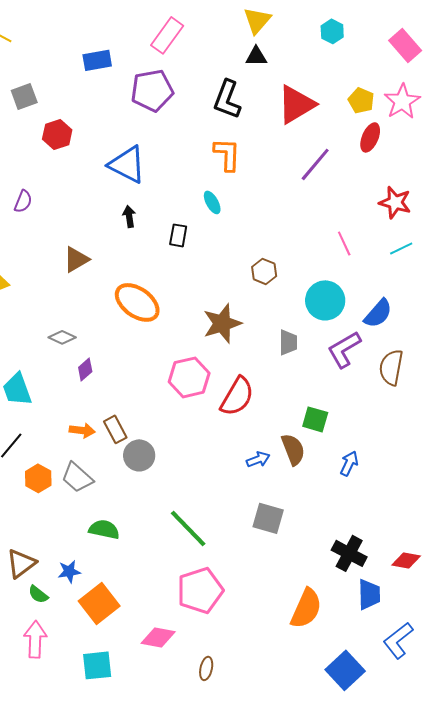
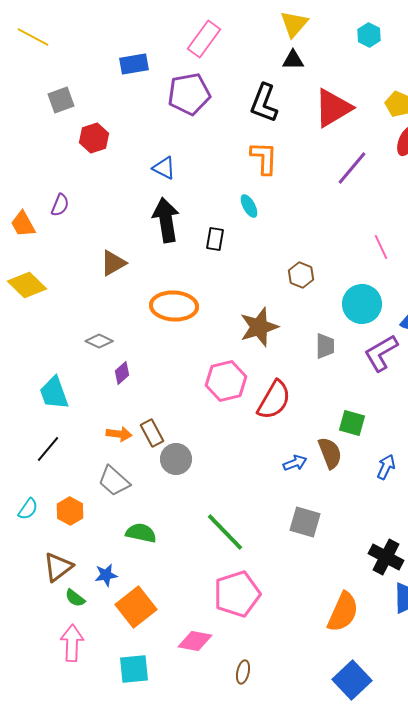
blue triangle: (127, 164) -> (164, 168), size x0.6
black arrow: (129, 216) -> (166, 220), size x2.0
orange ellipse: (137, 302) -> (174, 306), turned -33
orange hexagon: (38, 478) -> (70, 511), moved
blue square: (345, 670) -> (352, 680), moved

